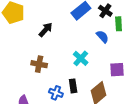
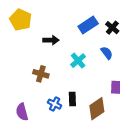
black arrow: (46, 30) -> (51, 40), turned 42
cyan cross: (81, 58) -> (78, 61), moved

